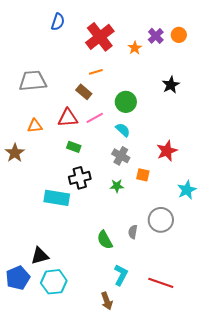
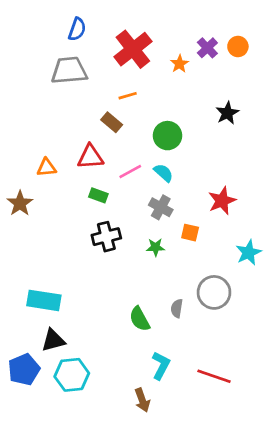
gray trapezoid: (33, 81) -> (69, 70), moved
pink line: (95, 118) -> (130, 171), moved
cyan rectangle: (57, 198) -> (44, 300), moved

